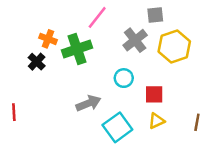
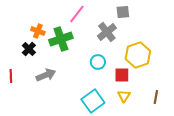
yellow hexagon: (174, 46) -> (138, 55), moved
gray arrow: (88, 103) -> (46, 75), moved
red line: (14, 112) -> (11, 76), moved
yellow triangle: (157, 121) -> (124, 96), turned -32

